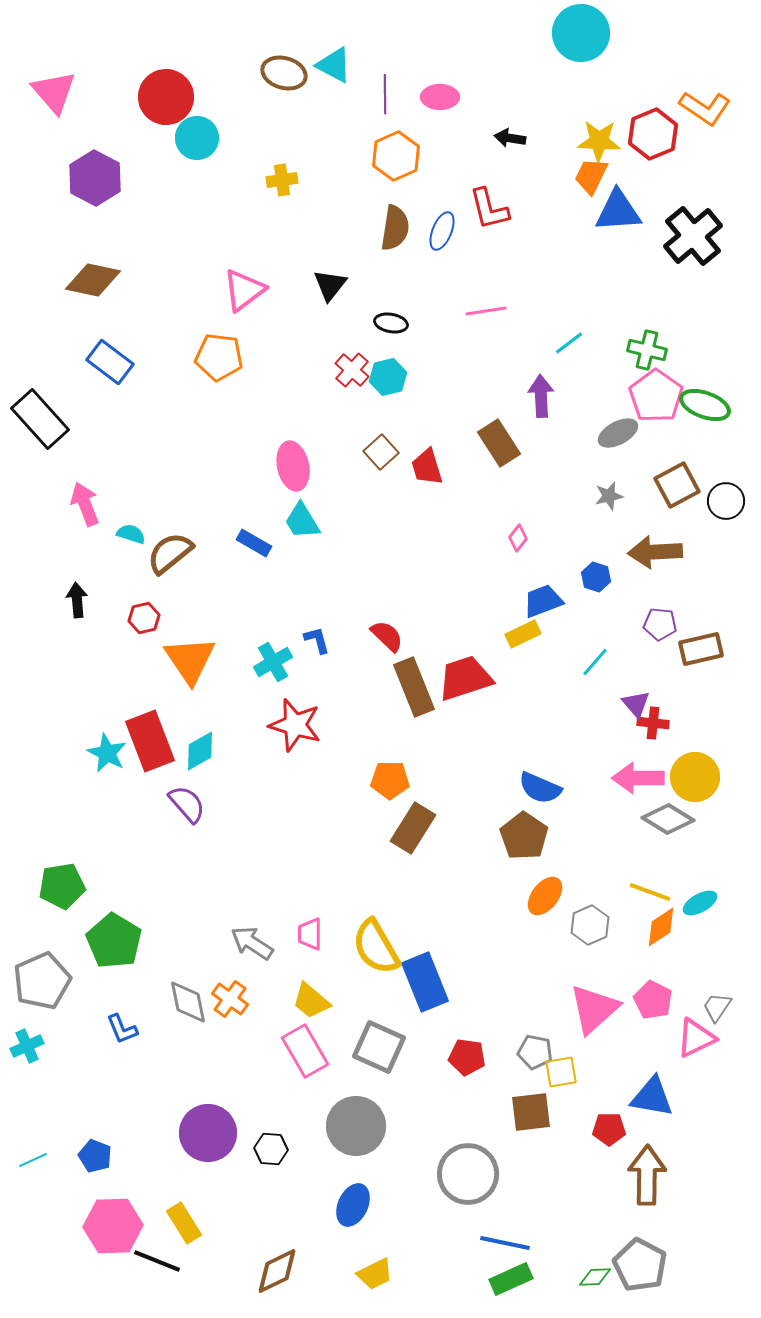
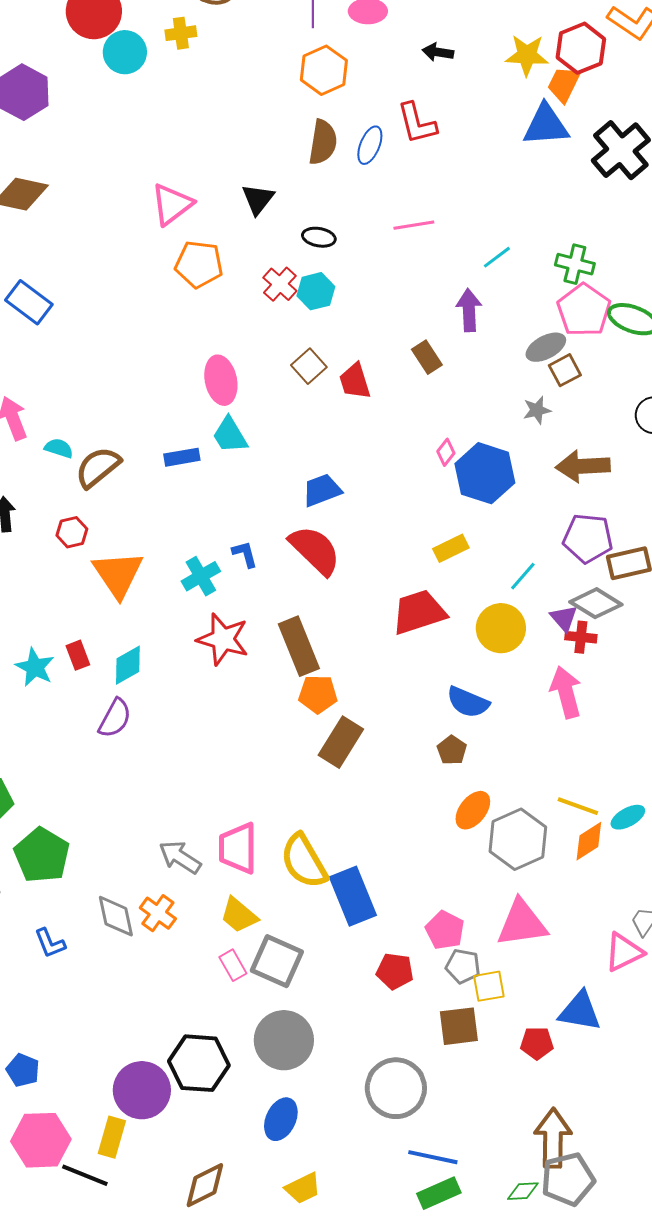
orange trapezoid: (591, 176) -> (564, 84), moved
yellow cross: (282, 180) -> (181, 33), moved
orange pentagon: (219, 357) -> (199, 264), moved
blue rectangle: (110, 362) -> (29, 302), moved
brown rectangle: (499, 443) -> (427, 357), size x0.7
brown square: (677, 485) -> (565, 370), moved, size x0.7
blue rectangle: (254, 543) -> (182, 457), turned -40
blue hexagon: (596, 577) -> (485, 473), moved, size x2.0
blue trapezoid: (543, 601) -> (322, 490), moved
purple pentagon: (660, 624) -> (588, 538), size x1.5
red semicircle: (387, 636) -> (315, 550), size x1.6
red trapezoid: (465, 678) -> (419, 612), moved
brown rectangle: (414, 687) -> (299, 646), moved
red rectangle: (150, 741) -> (78, 655), size x0.5
yellow circle: (695, 777) -> (501, 628), moved
pink arrow: (638, 778) -> (566, 692), turned 75
purple semicircle: (187, 804) -> (115, 718), turned 69
gray diamond: (668, 819) -> (596, 603), moved
brown pentagon: (524, 836) -> (452, 750), size x0.6
gray hexagon: (590, 925) -> (518, 839), size x1.5
pink trapezoid: (310, 934) -> (238, 848), size x1.6
pink pentagon: (653, 1000) -> (445, 930), moved
pink triangle: (594, 1009) -> (522, 923), turned 34
gray square: (379, 1047) -> (277, 961), moved
pink rectangle: (305, 1051) -> (233, 965), size x0.6
purple circle: (208, 1133) -> (142, 1090), moved
black hexagon: (271, 1149) -> (199, 1063), size x1.8
brown arrow: (647, 1175) -> (553, 1138), moved
yellow rectangle: (184, 1223) -> (112, 1137), turned 48
gray pentagon: (640, 1265) -> (568, 1179), turned 30

